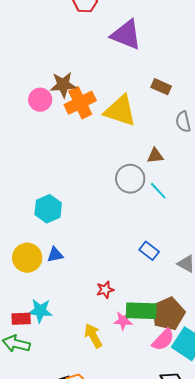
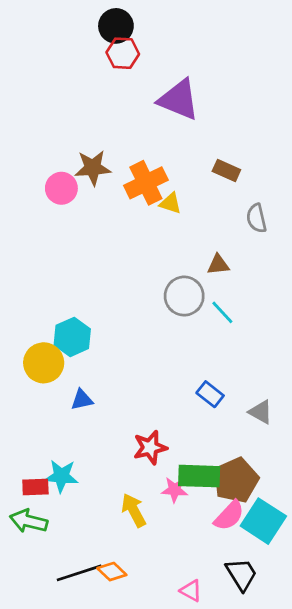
orange cross: (80, 103) -> (146, 183), moved
yellow triangle: (120, 111) -> (171, 203), size x0.5
yellow circle: (27, 258) -> (44, 363), moved
red star: (105, 290) -> (150, 447), size x1.4

